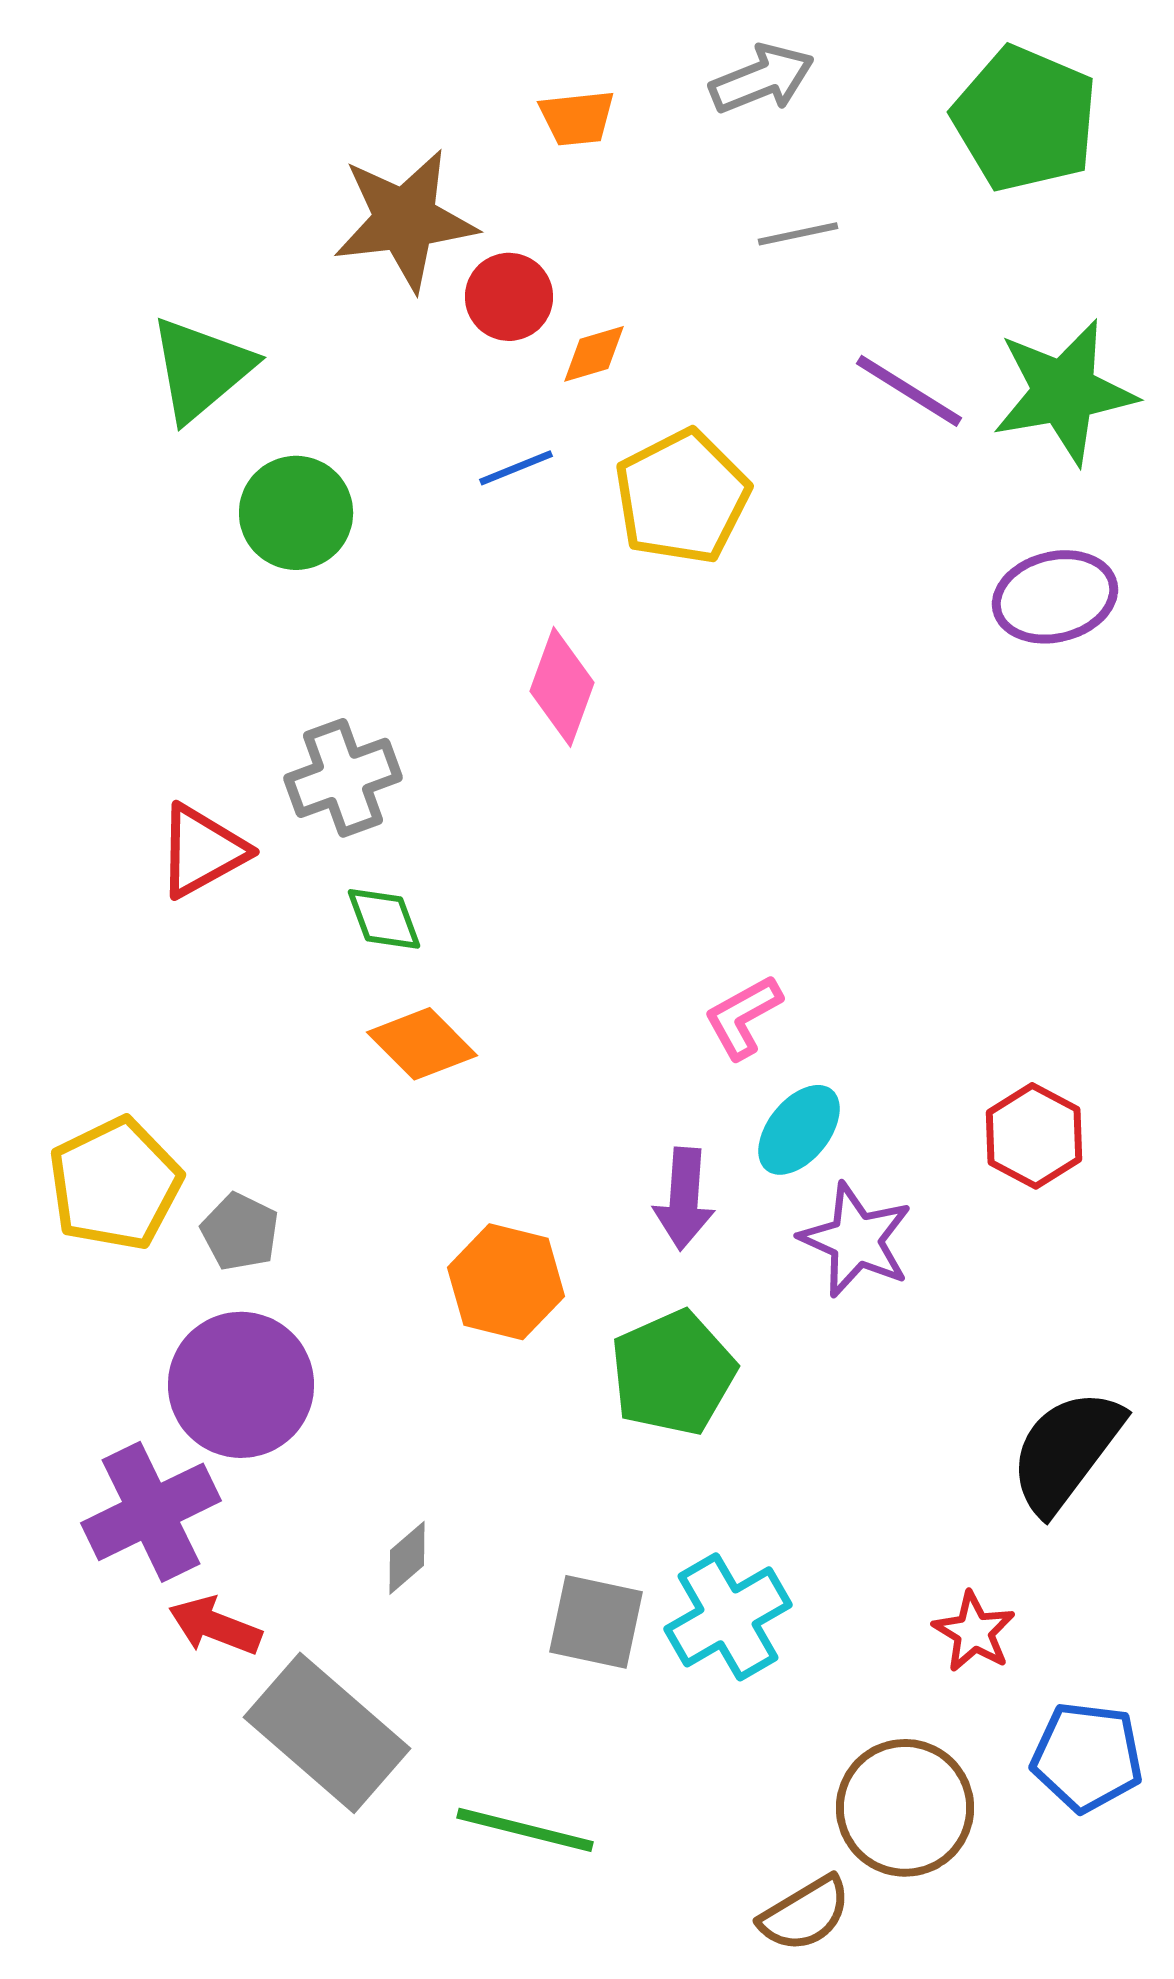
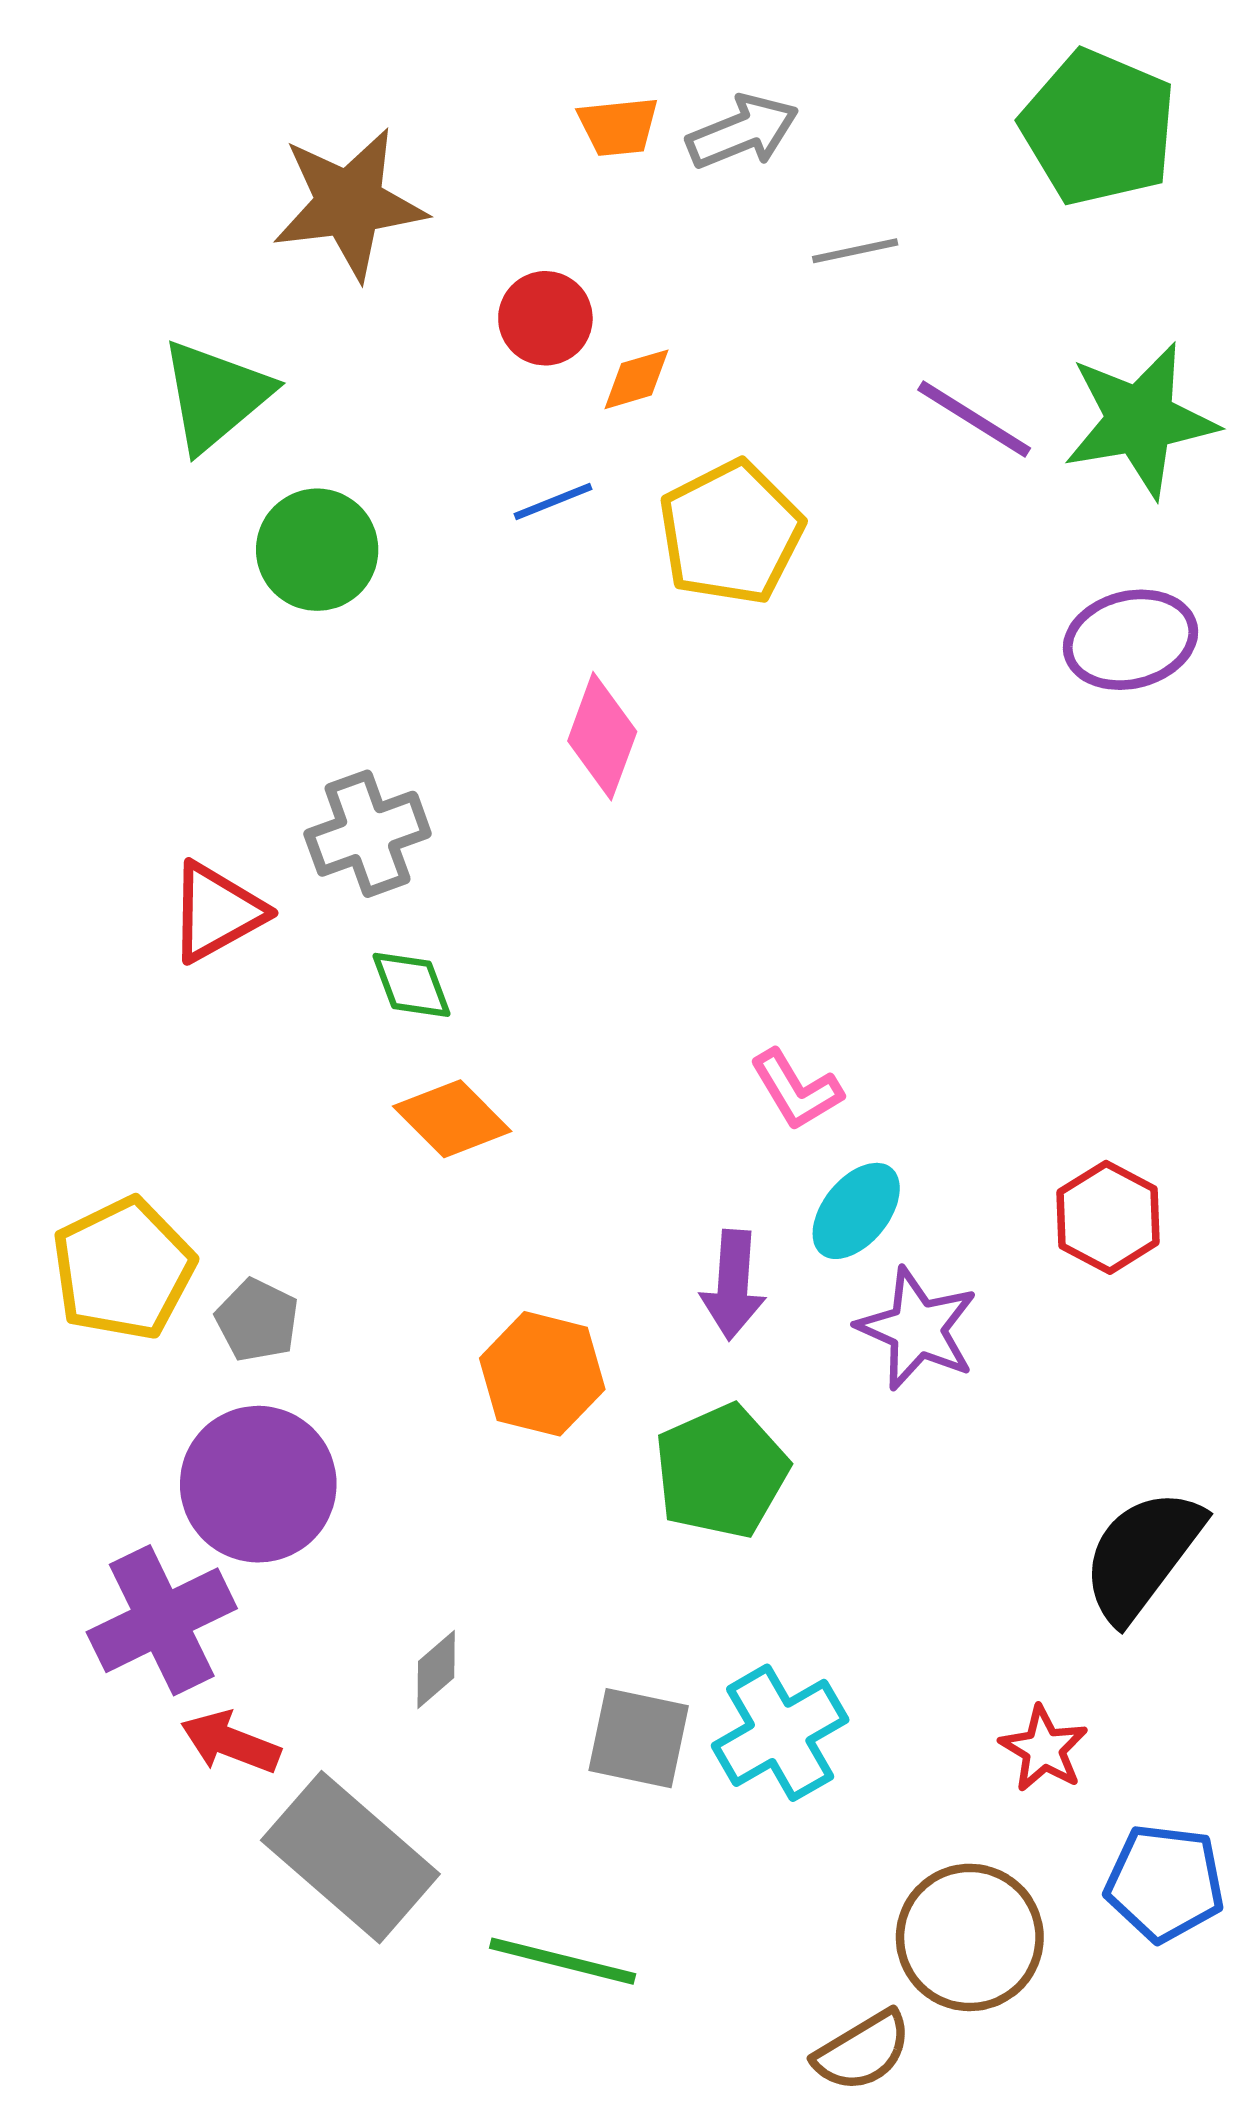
gray arrow: (762, 79) -> (743, 132), moved
brown star: (405, 220) -> (349, 204), moved
pink L-shape: (743, 1017) -> (796, 1090), turned -92

